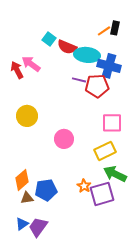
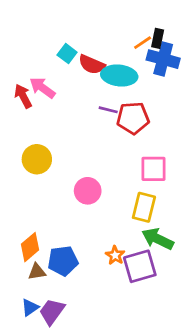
blue cross: (109, 66) -> (163, 59), moved
yellow rectangle: (105, 151) -> (144, 207), turned -50

